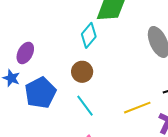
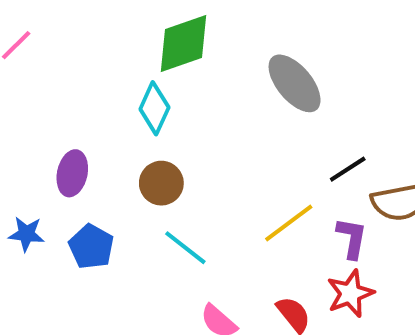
purple ellipse: (25, 53) -> (72, 173), moved
blue pentagon: (40, 93) -> (91, 247), size x0.7

